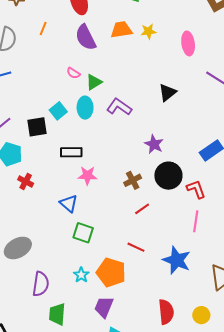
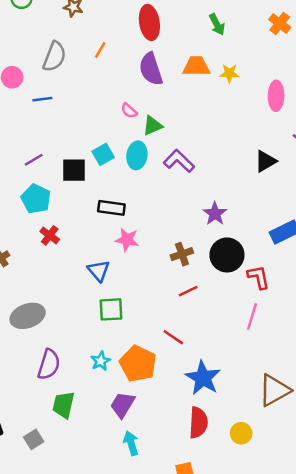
black triangle: (167, 92) -> (266, 161), moved
green square: (83, 233) -> (111, 309), turned -30
blue star: (177, 260) -> (203, 378), moved

